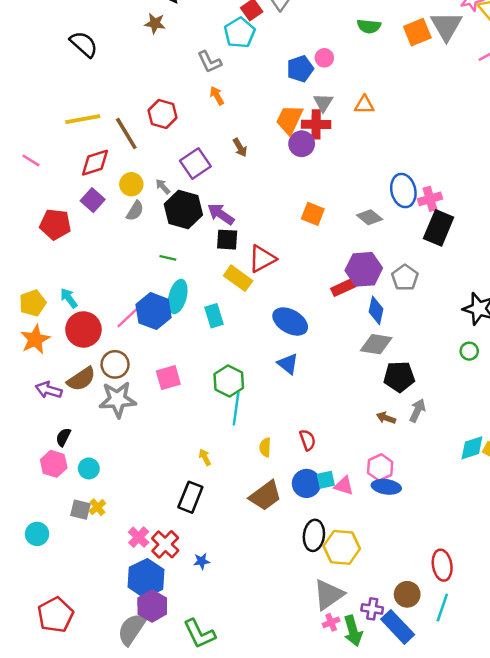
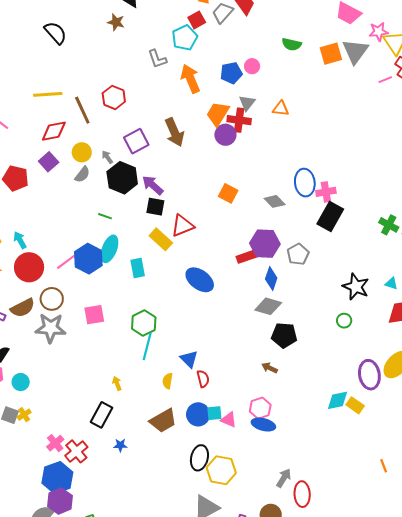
orange arrow: (217, 96) -> (190, 79), moved, size x1.8
brown arrow: (240, 148) -> (174, 132), size x1.8
blue triangle: (288, 364) -> (189, 359), moved
gray arrow: (417, 411) -> (284, 478), moved
blue star: (202, 561) -> (120, 445), moved

